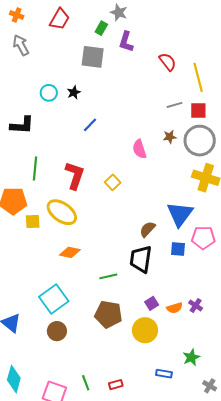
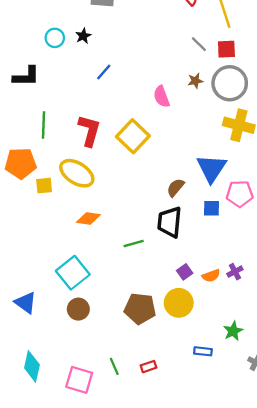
gray line: (175, 105) -> (199, 44), turned 63
yellow square: (113, 182) -> (133, 136), size x1.8
purple cross: (196, 305) -> (235, 272), turned 32
brown pentagon: (108, 314) -> (140, 309), moved

